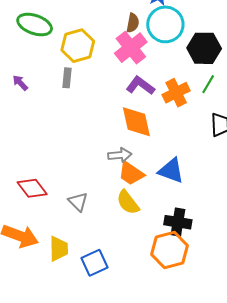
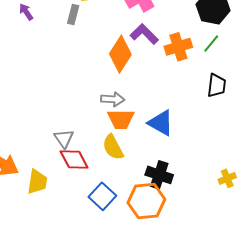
orange diamond: (136, 122) -> (120, 54), moved, turned 36
orange trapezoid: (131, 173) -> (121, 119), turned -44
red diamond: (32, 188) -> (74, 159), moved
blue square: (95, 263) -> (102, 196), moved, turned -32

